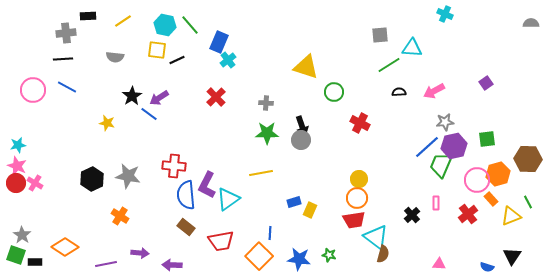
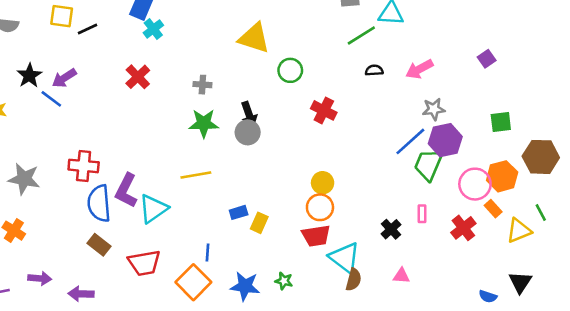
green square: (487, 139) -> (501, 122), moved
pink triangle: (439, 264) -> (401, 276), moved

